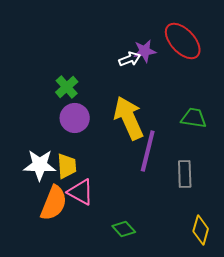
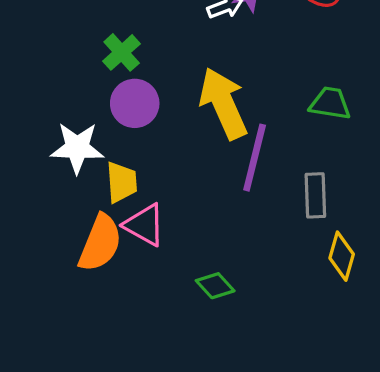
white star: (40, 165) -> (77, 148), moved
yellow diamond: (201, 230) -> (342, 256), moved

